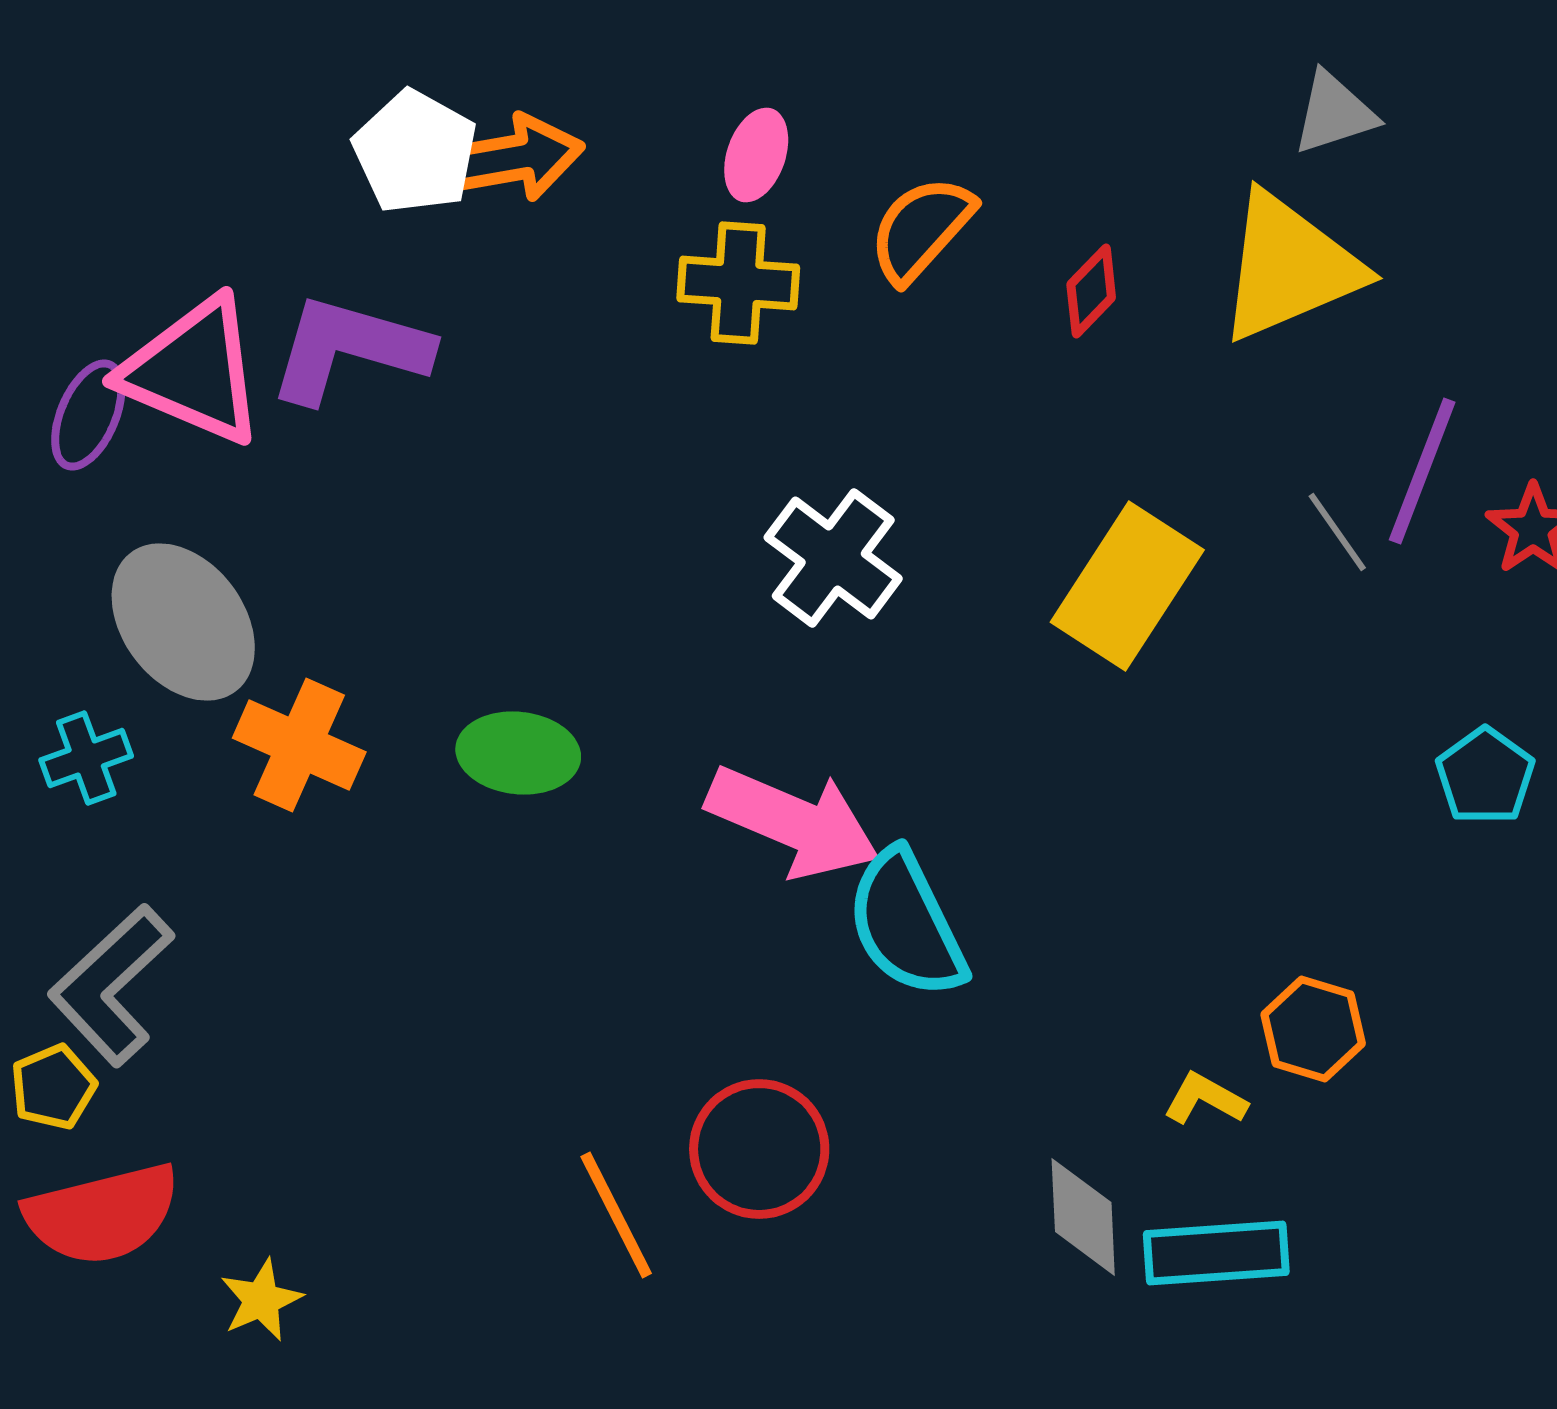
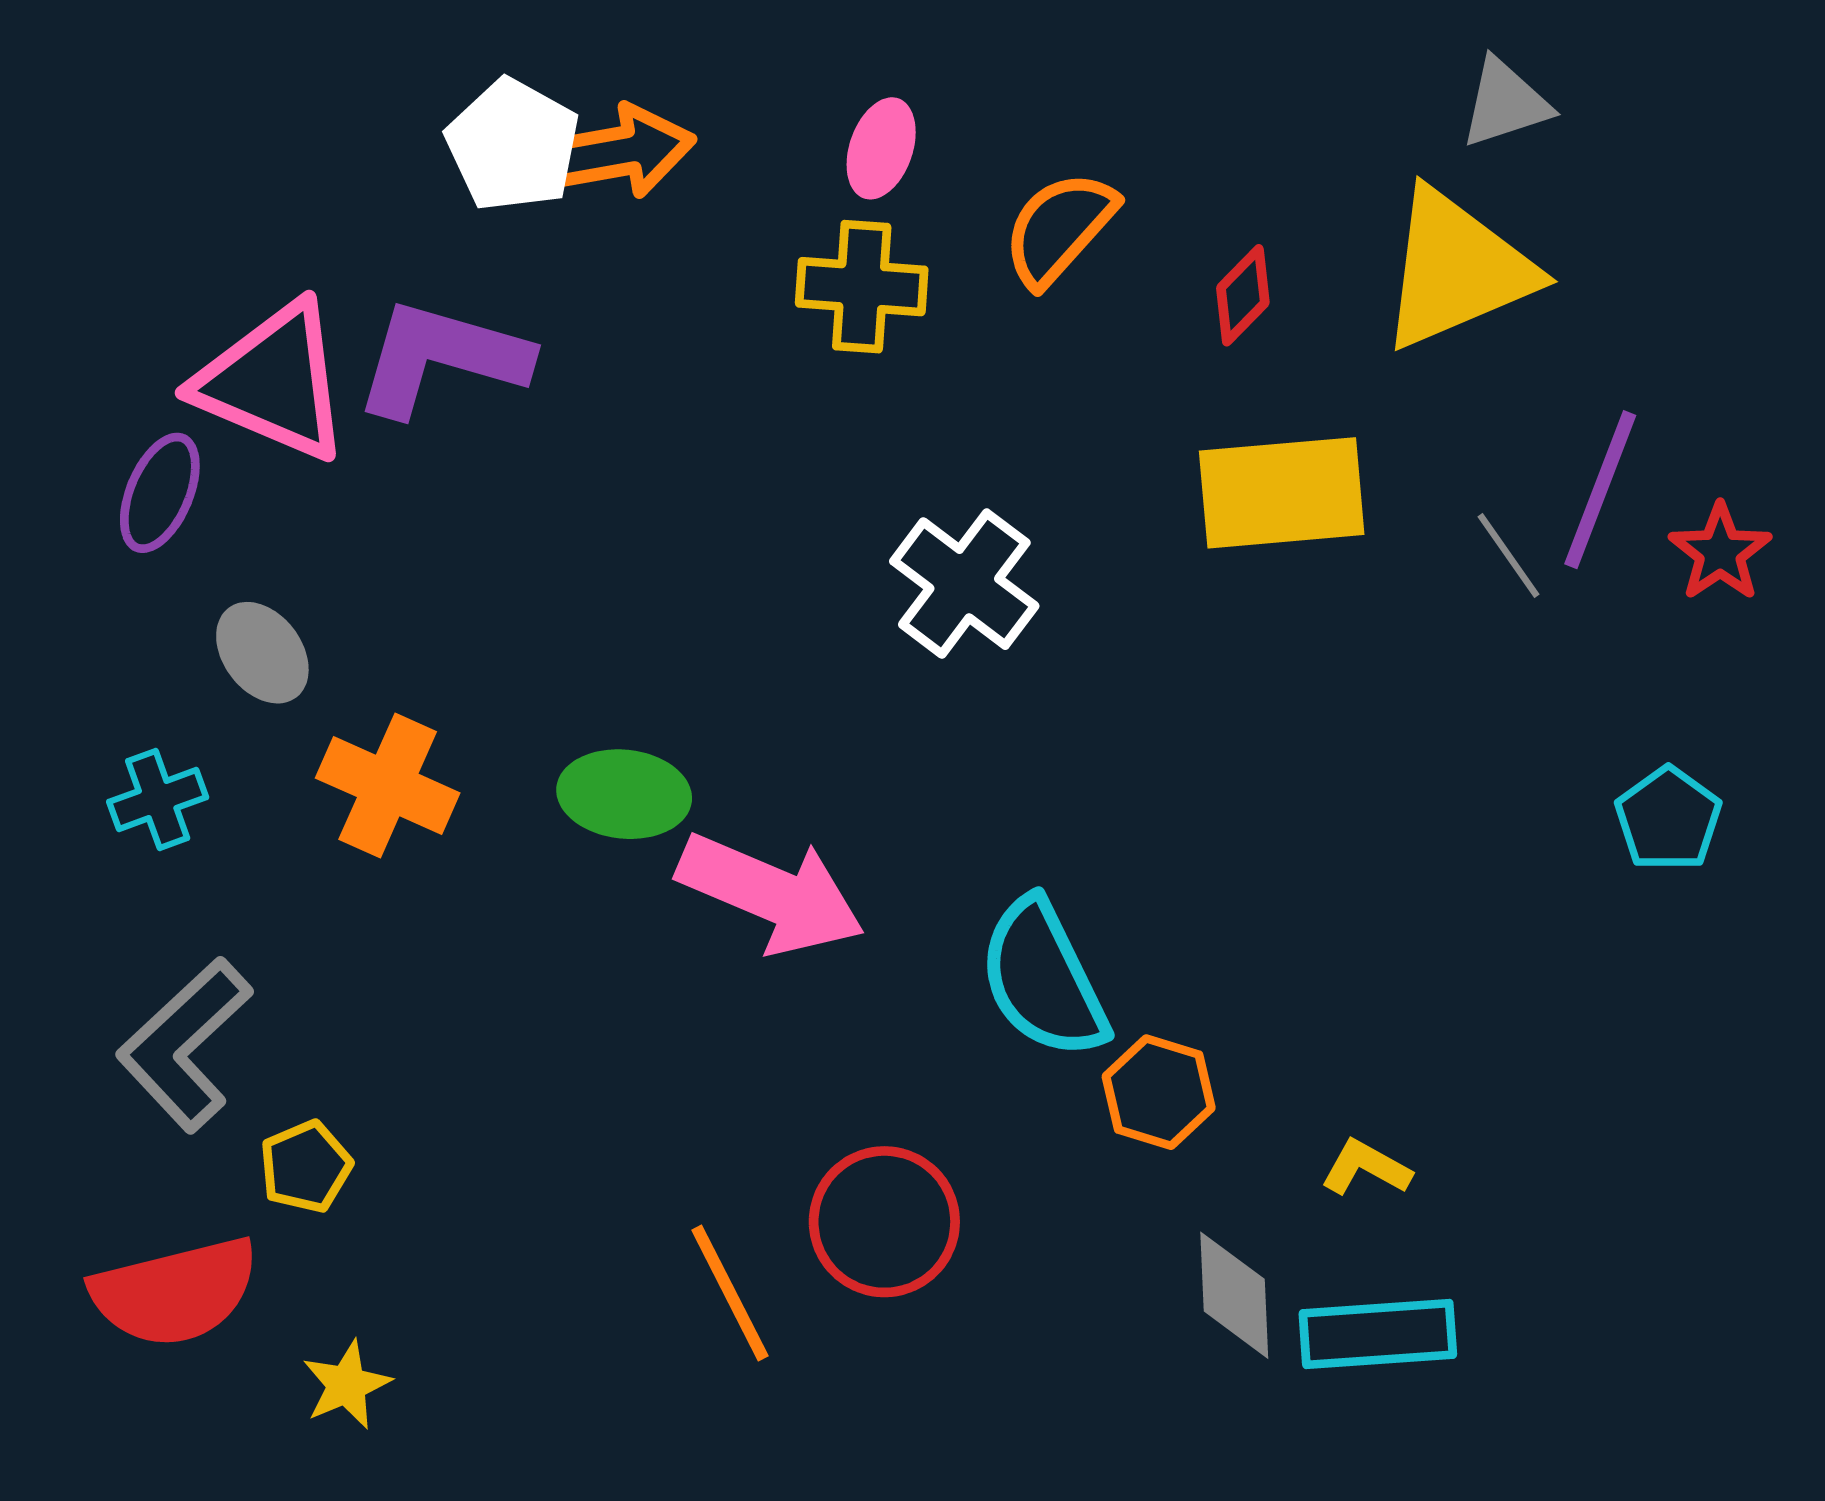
purple ellipse: (88, 415) -> (160, 493), moved
yellow rectangle: (1127, 586) -> (1282, 493), moved, turned 52
gray ellipse: (183, 622) -> (262, 653), size x0.6
pink arrow: (793, 822) -> (771, 893), moved
orange hexagon: (1313, 1029) -> (1159, 1092), moved
yellow pentagon: (53, 1087) -> (306, 1167), moved

